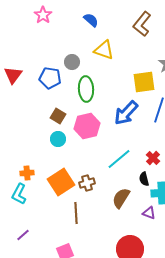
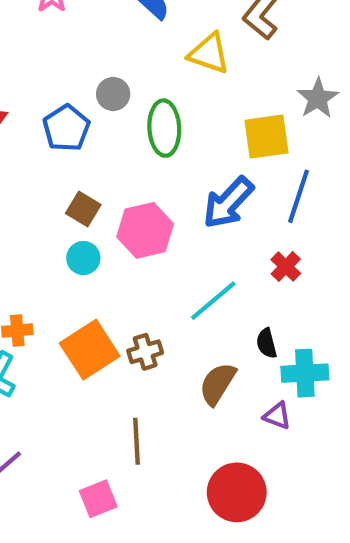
yellow triangle: (104, 50) -> (209, 54), moved
blue pentagon: (50, 78) -> (66, 128), turned 30
green ellipse: (86, 89) -> (164, 128), moved
red cross: (153, 158) -> (286, 267), moved
brown line: (76, 213) -> (137, 441), moved

